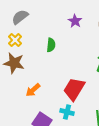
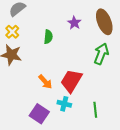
purple star: (75, 21) -> (74, 23), moved
orange arrow: (33, 90) -> (45, 82), moved, turned -91

